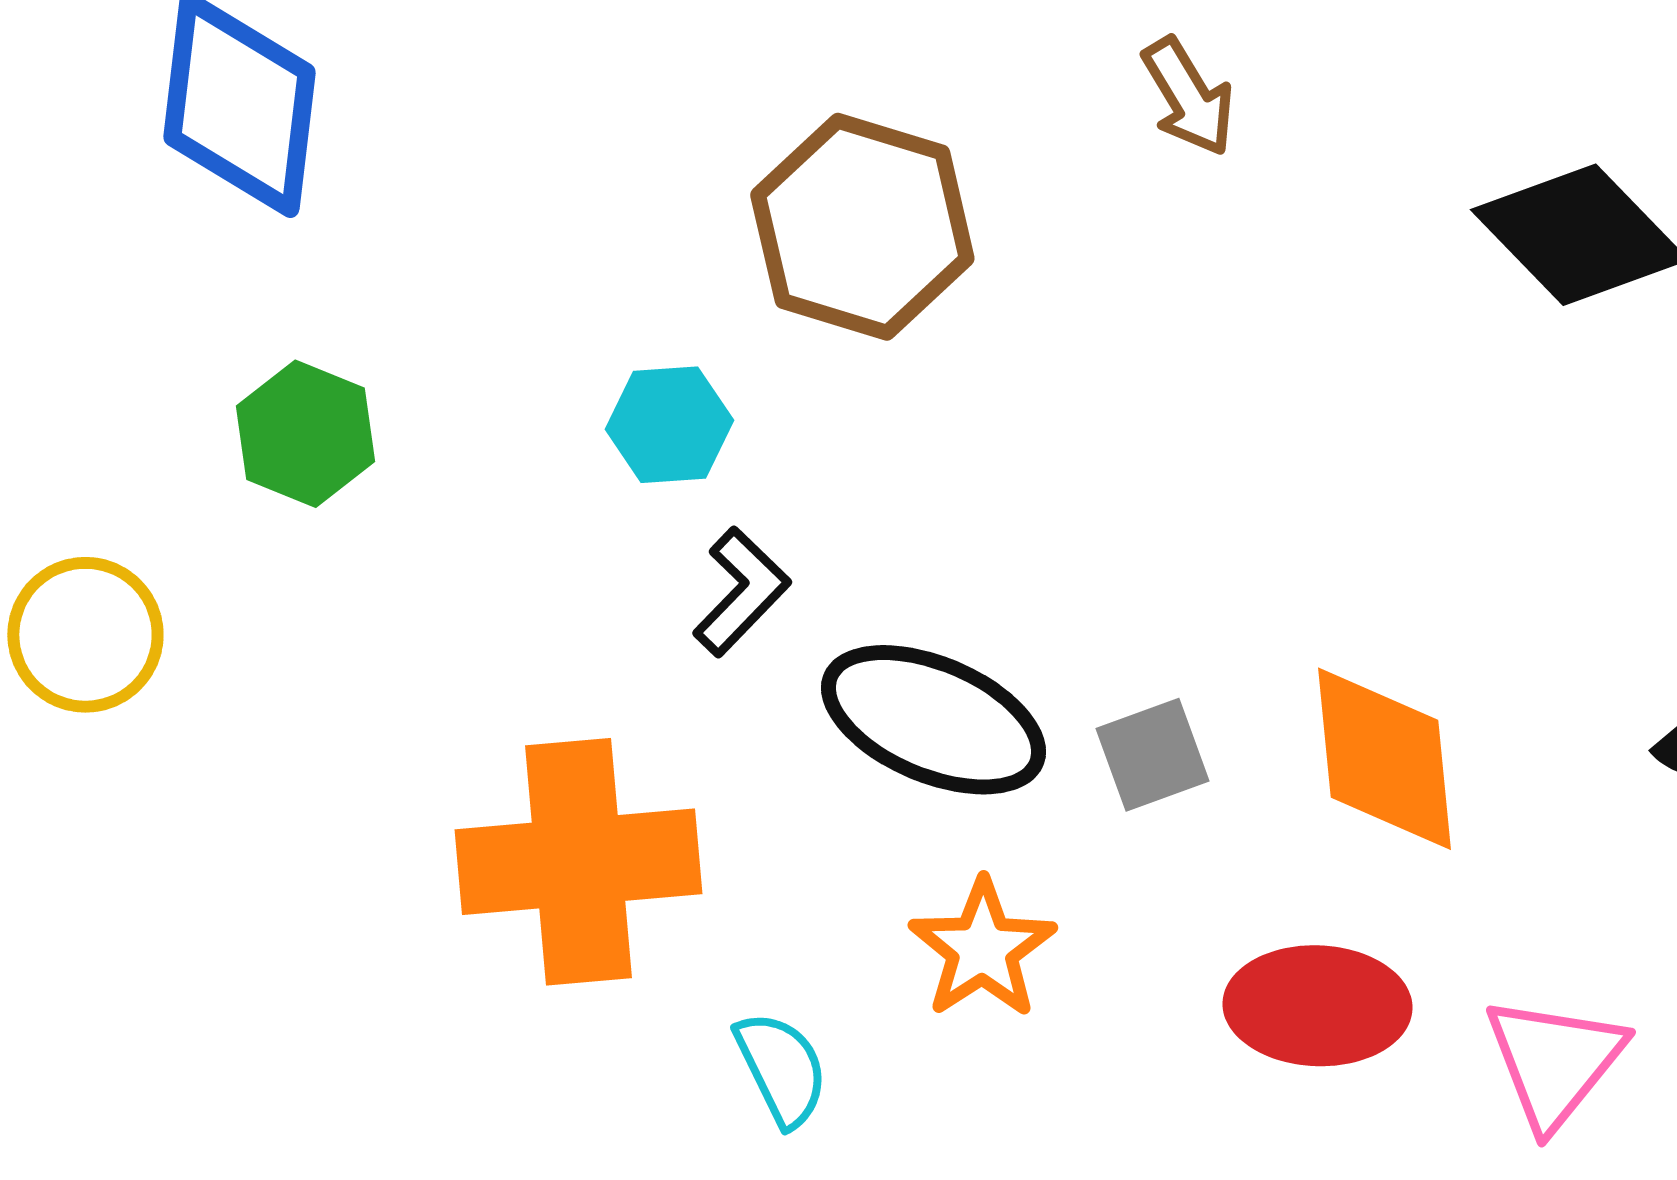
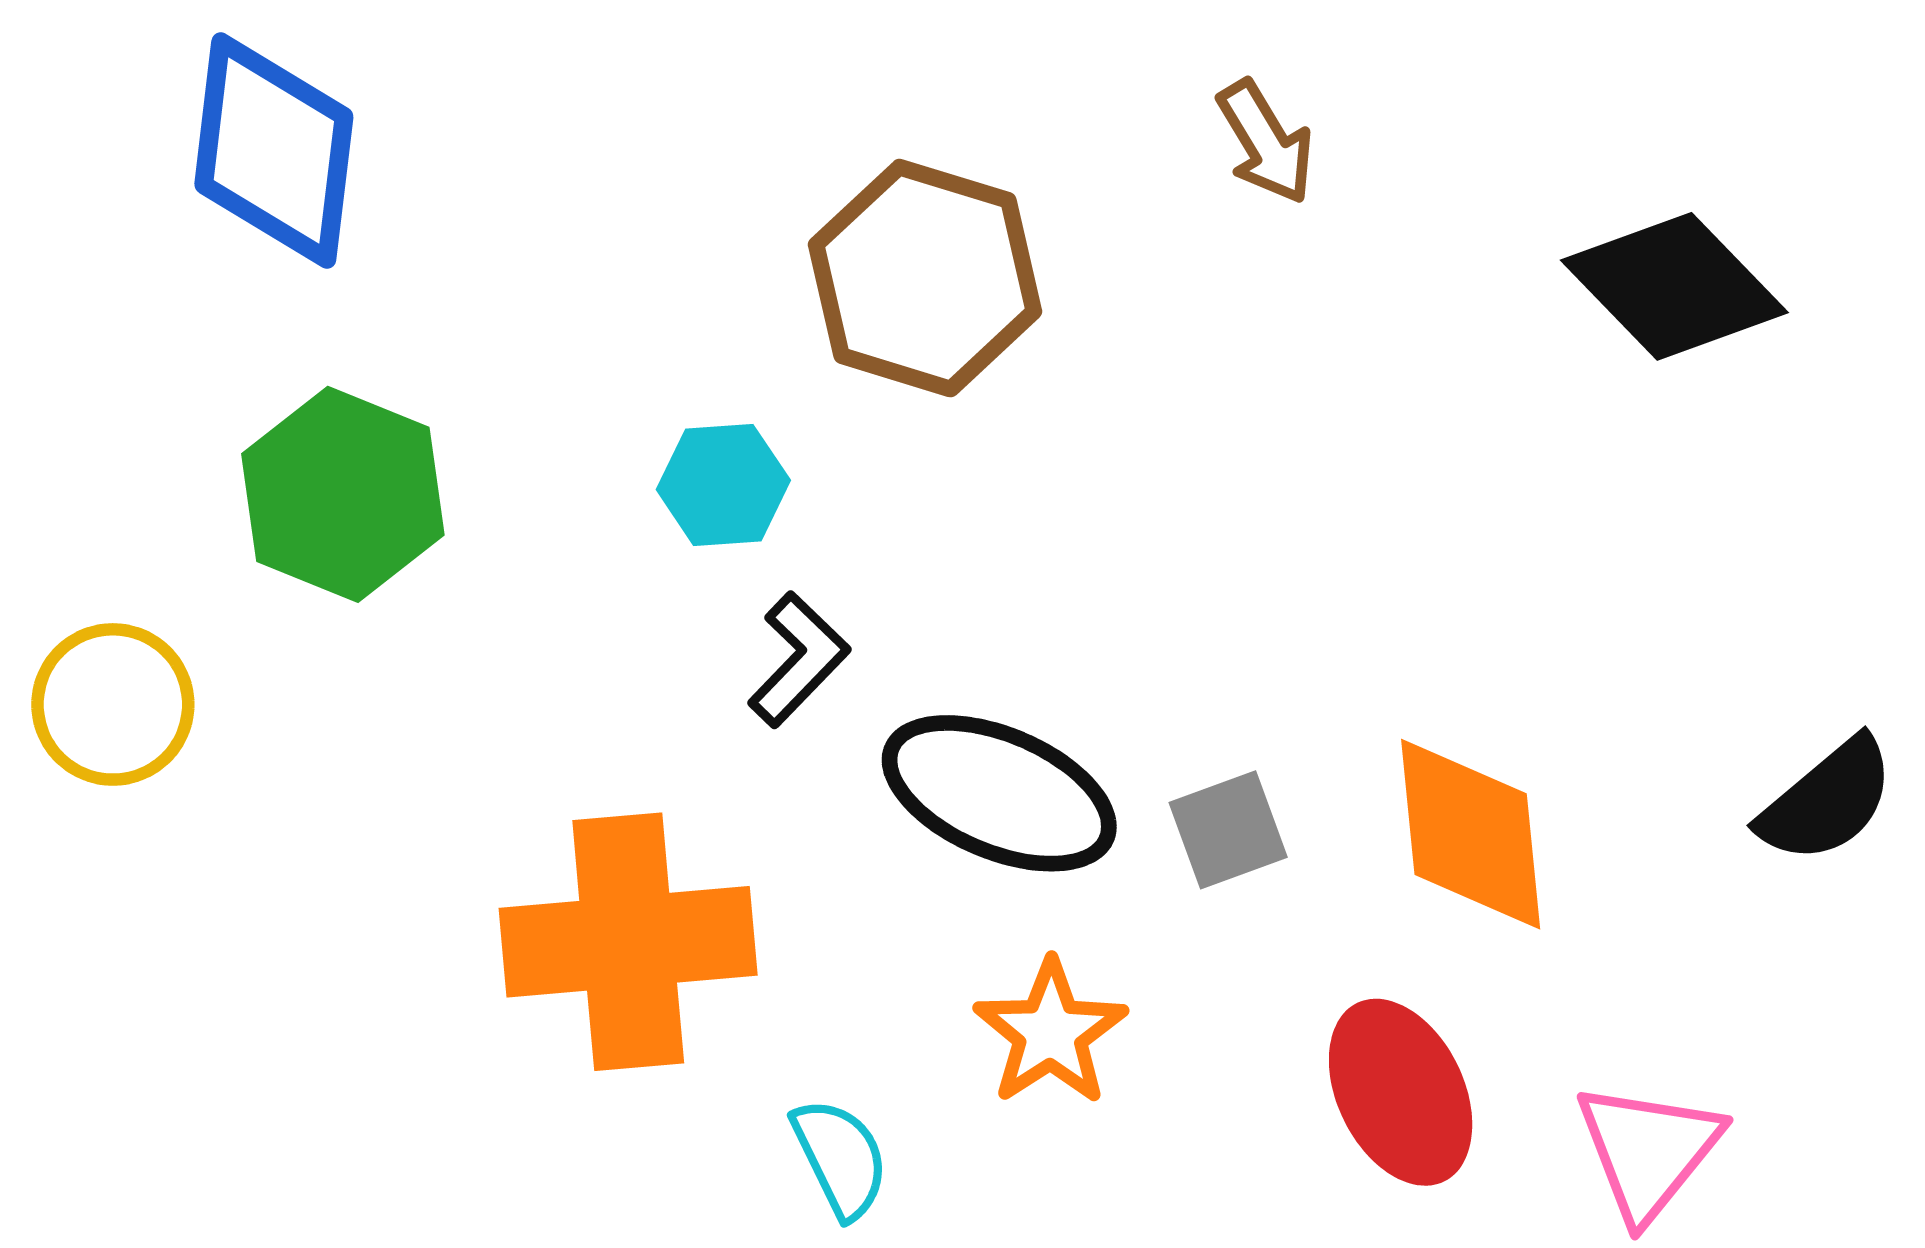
green hexagon: (305, 434) -> (343, 494), size x1.4
red ellipse: (1317, 1006) -> (1401, 1092), turned 62

